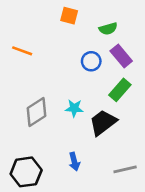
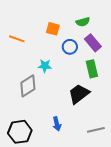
orange square: (69, 16) -> (53, 29), moved
green rectangle: (120, 90) -> (92, 69), turned -54
cyan star: (74, 108) -> (45, 66), moved

